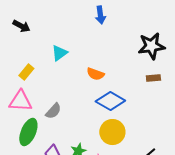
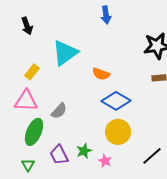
black arrow: (21, 26) -> (27, 26), turned 42
cyan triangle: (59, 53) -> (65, 53), size x1.6

